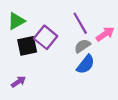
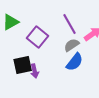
black square: (27, 46) -> (23, 65), moved
purple arrow: (18, 82) -> (35, 71), moved, turned 112

